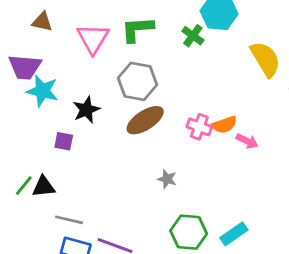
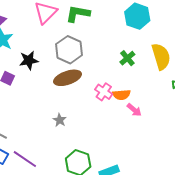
green cross: (193, 36) -> (127, 58), moved
gray star: (167, 179) -> (60, 120), moved

